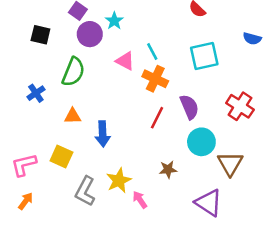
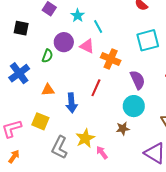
purple circle: (90, 34) -> (64, 42), moved
cyan line: (152, 52) -> (98, 27), moved
green semicircle: (73, 72) -> (47, 56), size x0.6
blue cross: (36, 93) -> (19, 73), size x1.5
red line: (157, 118) -> (96, 88), moved
cyan circle: (201, 142) -> (134, 106), moved

